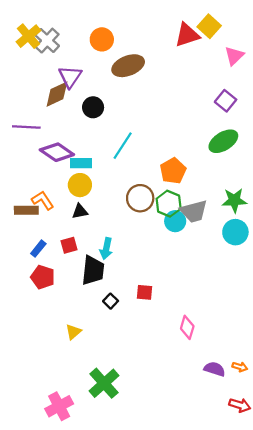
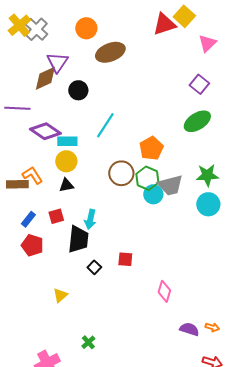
green cross: (104, 383) -> (88, 342), size x0.5

